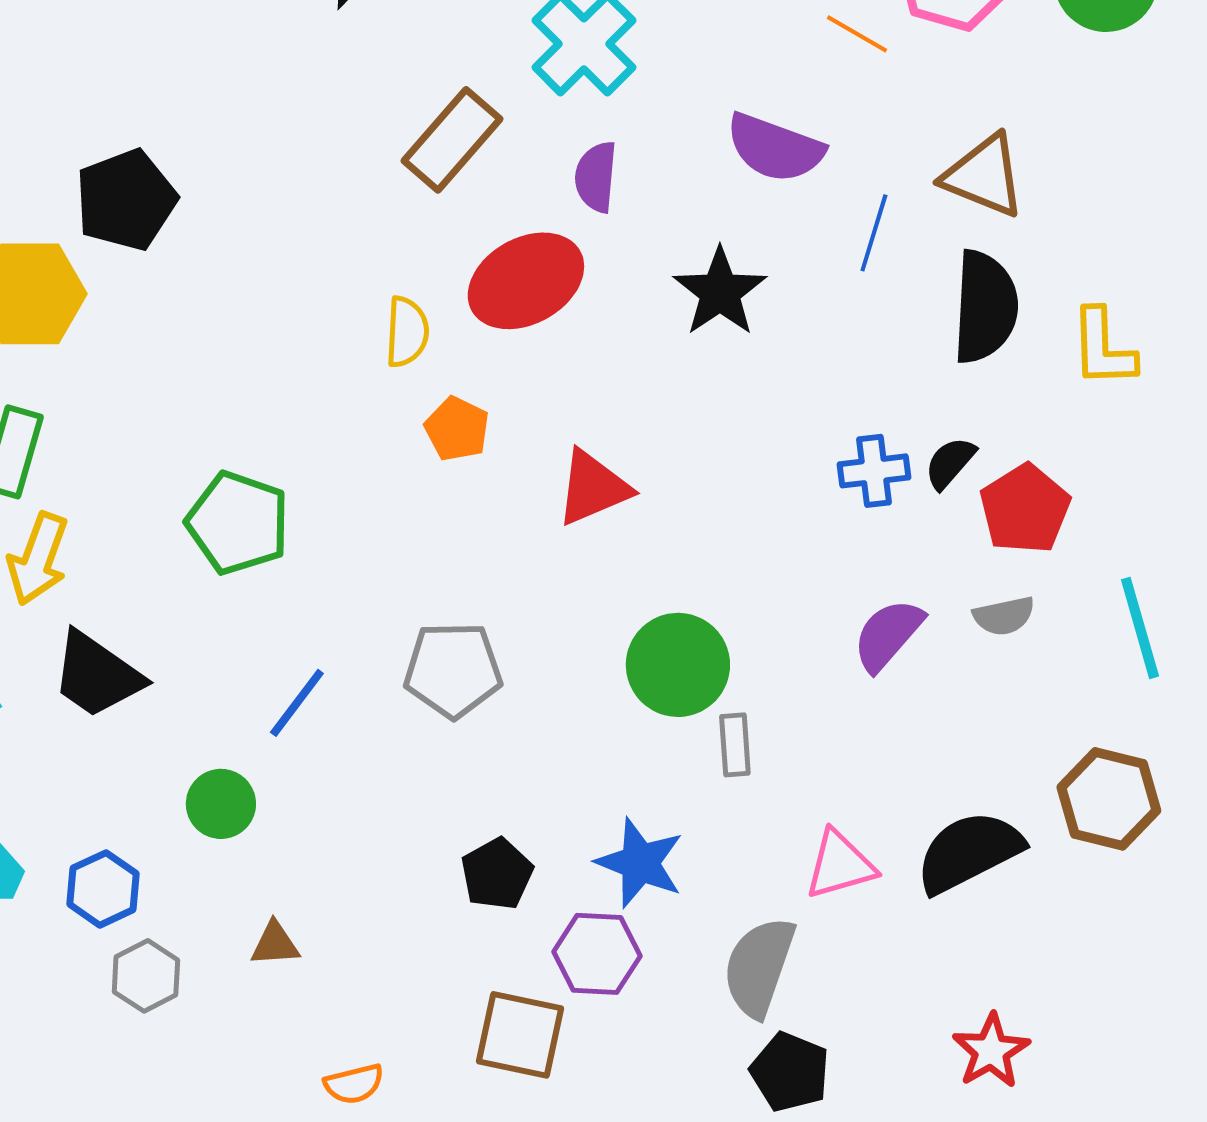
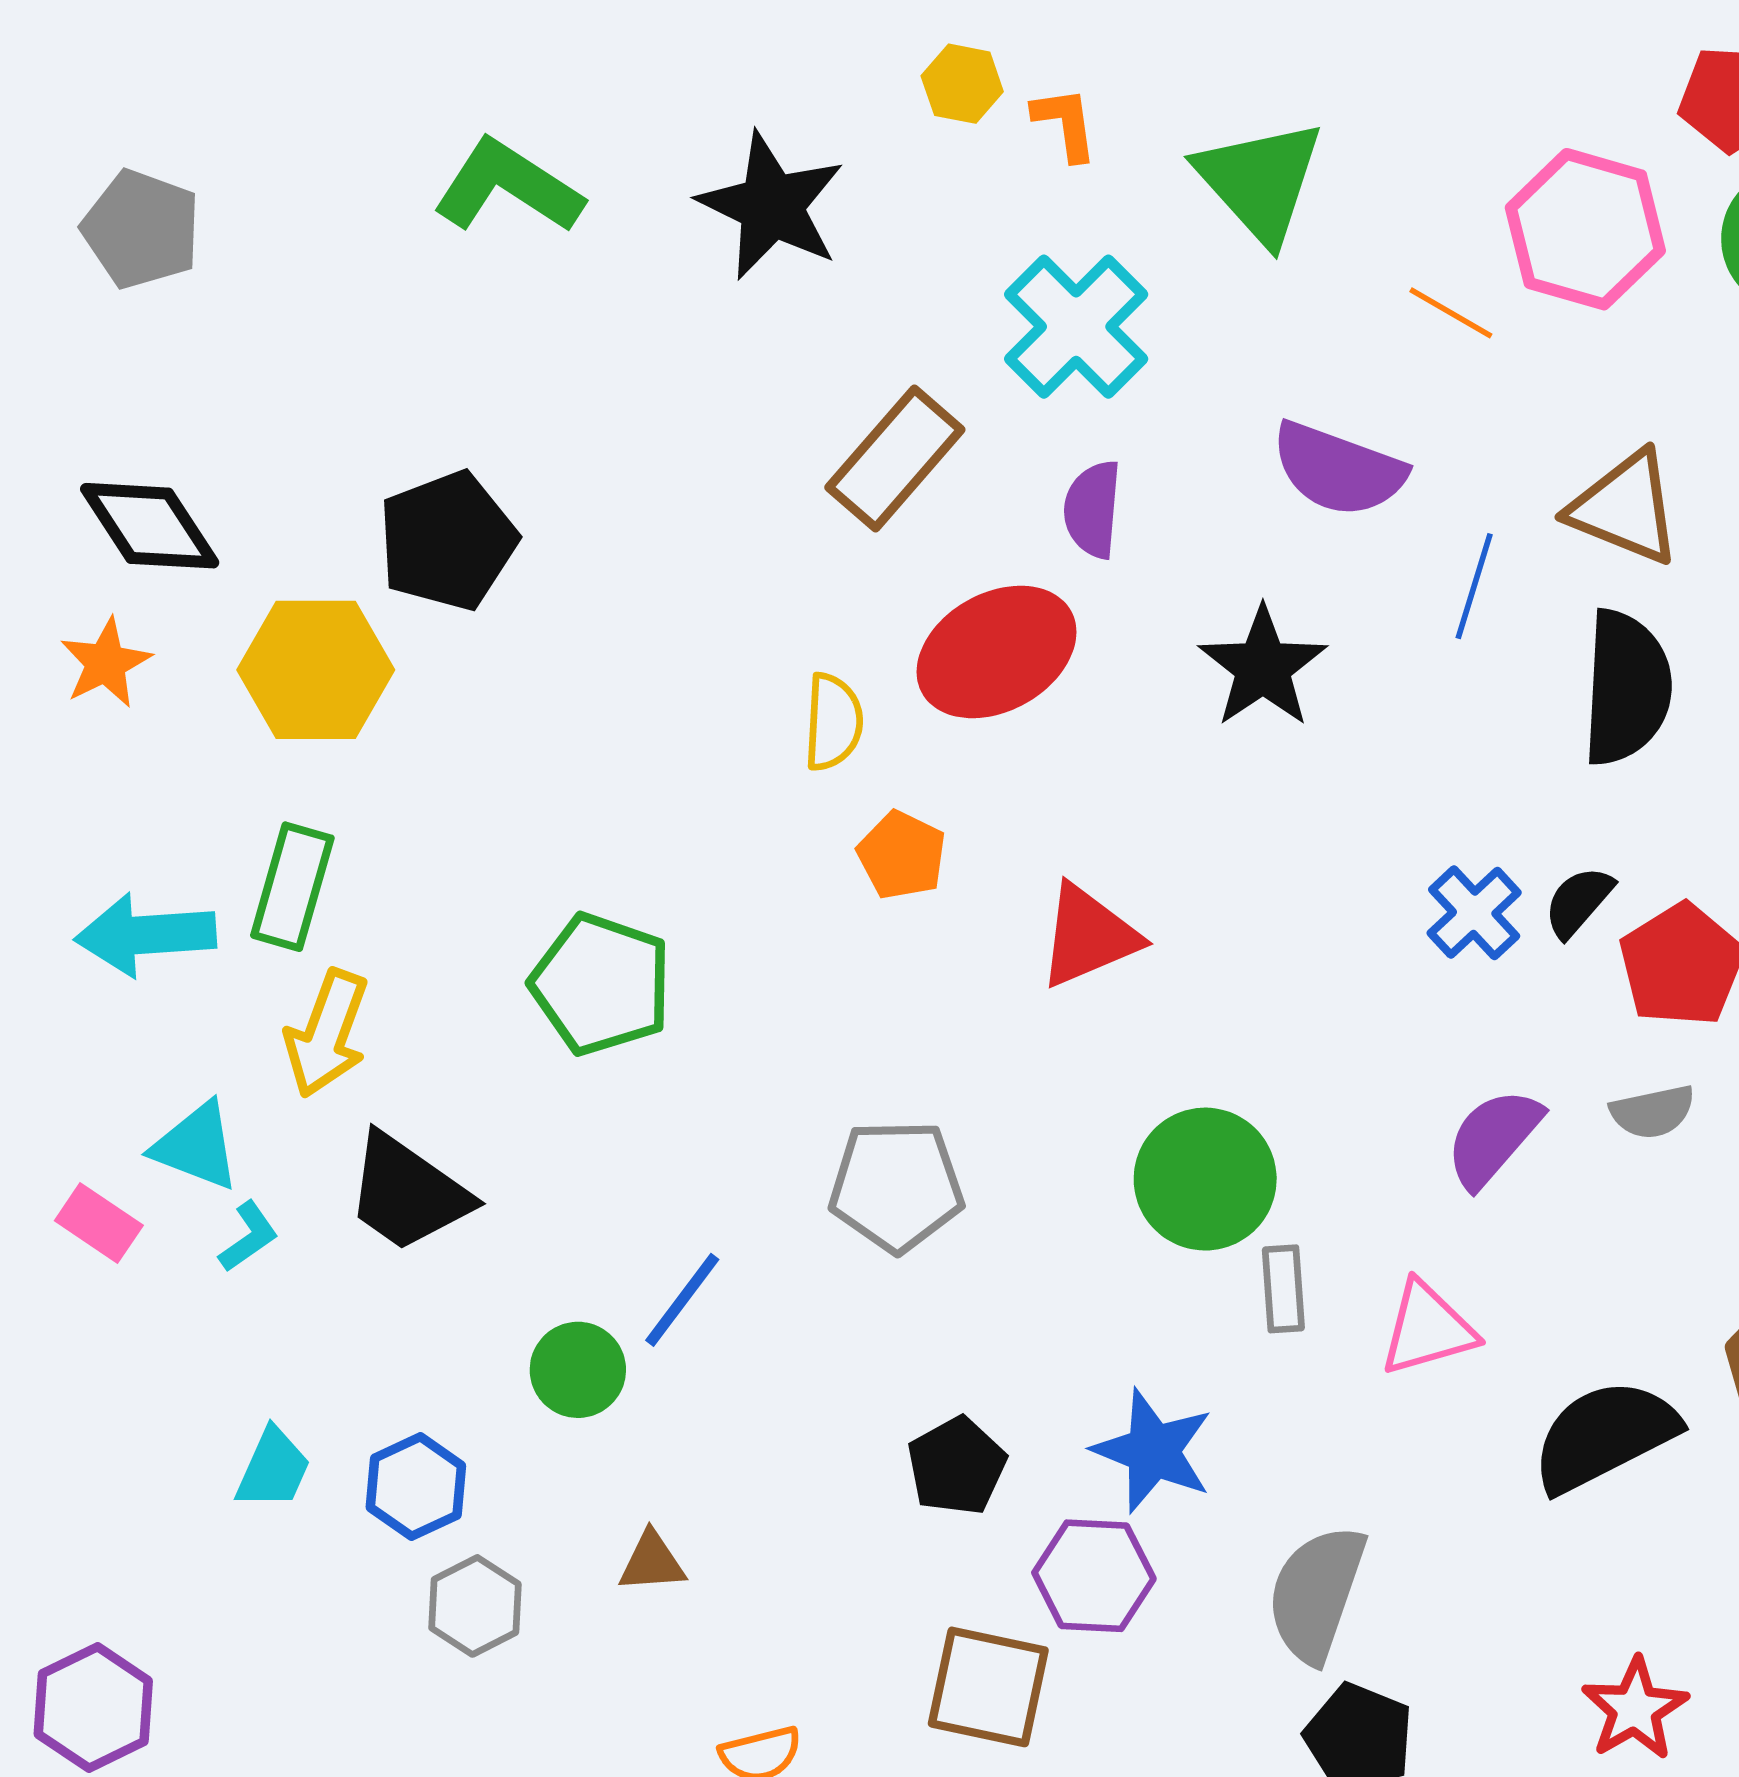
blue cross: (874, 471) -> (1474, 913), turned -36
blue line: (297, 703) -> (682, 1300), moved
pink triangle: (840, 865) -> (1428, 1329), moved

